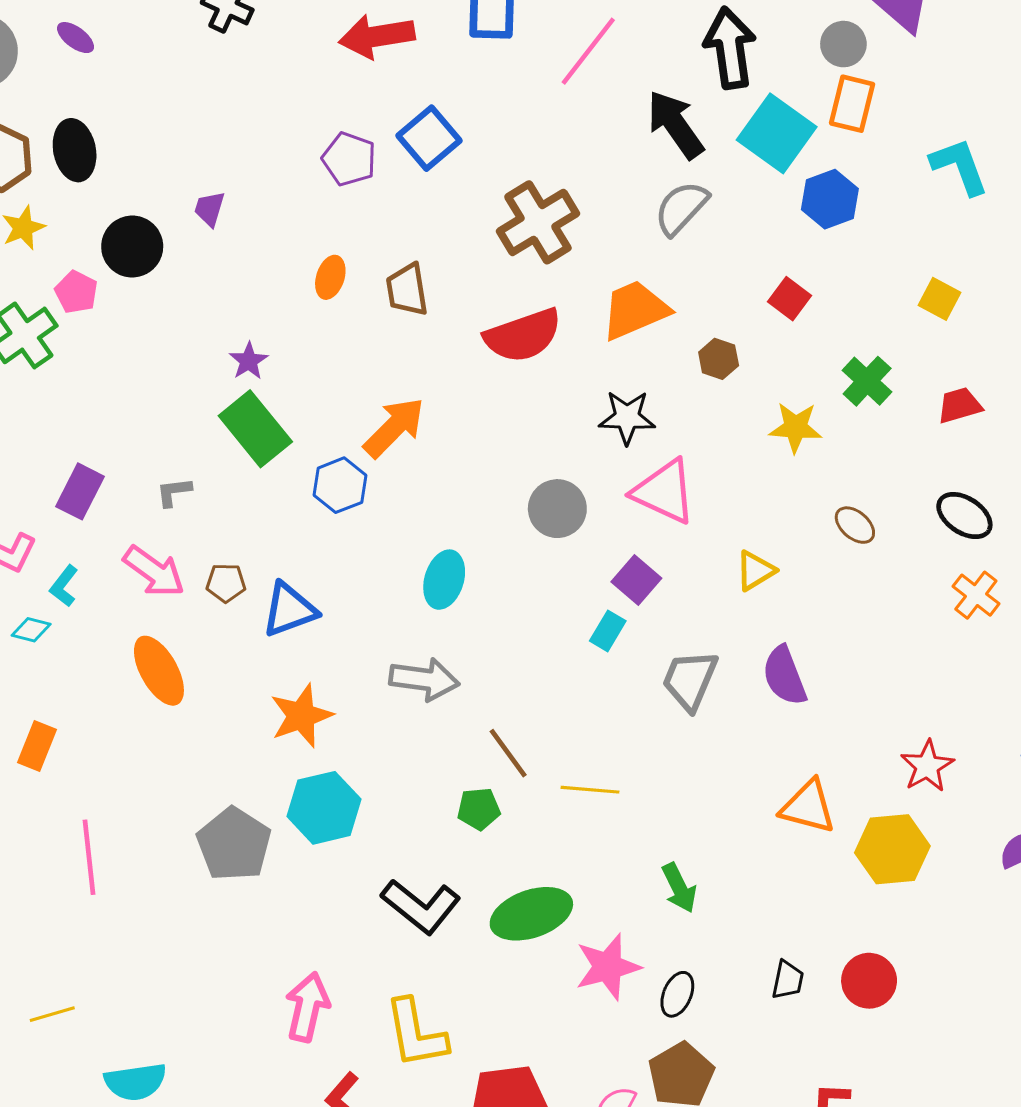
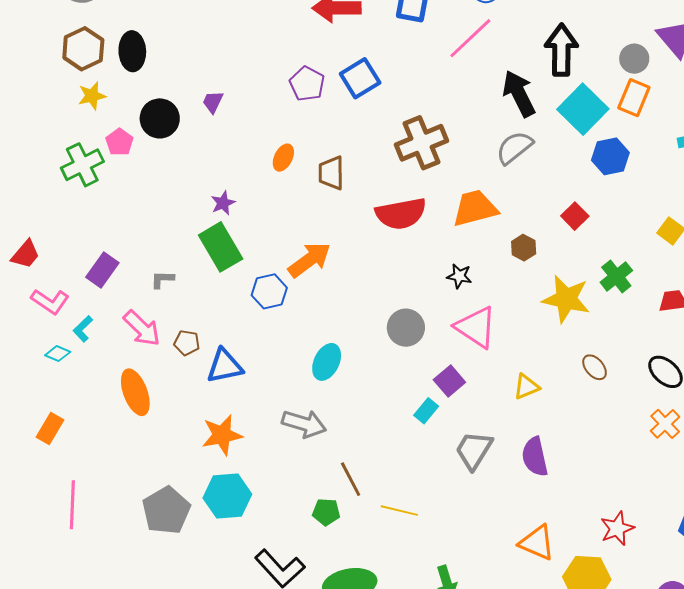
black star: (627, 417) -> (459, 276), size x0.7
yellow star: (796, 427) -> (566, 299), size x1.4

